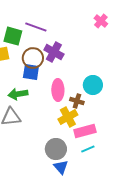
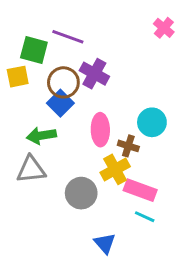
blue square: (31, 72) -> (60, 103), turned 36
pink rectangle: (85, 131) -> (140, 190), turned 35
gray circle: (56, 149) -> (81, 193), moved
cyan line: (88, 149) -> (145, 217), turned 48

